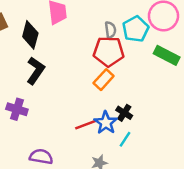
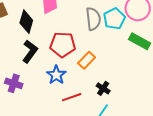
gray semicircle: (110, 30) -> (93, 19), size x1.6
red pentagon: (109, 52) -> (63, 45), moved
blue star: (106, 123) -> (56, 75), moved

